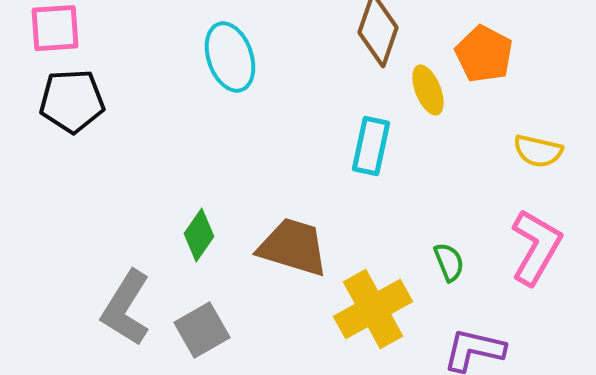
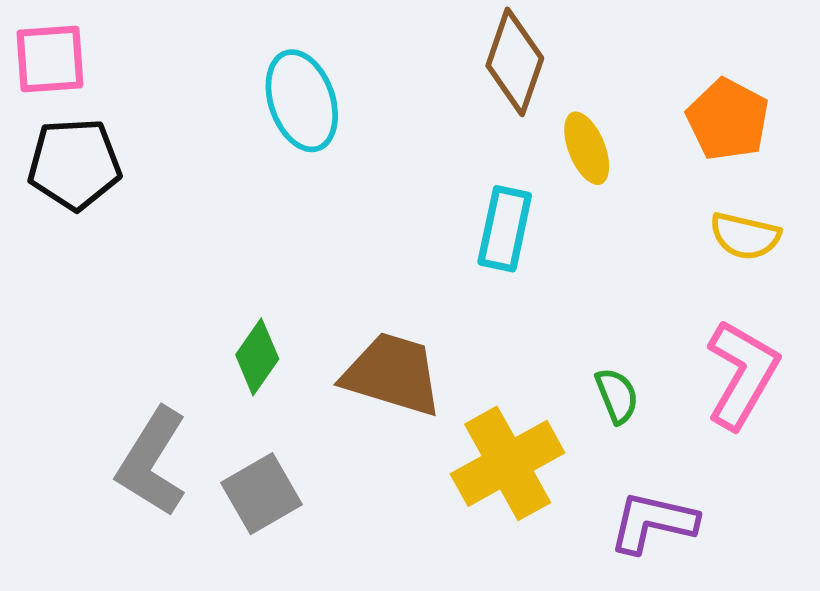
orange pentagon: (484, 54) -> (728, 119), moved

